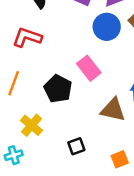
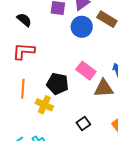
pink rectangle: (89, 68) -> (86, 71), moved
yellow cross: (32, 125) -> (44, 105), moved

